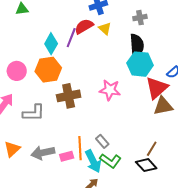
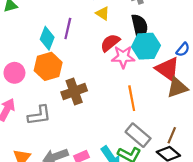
red semicircle: (84, 26) -> (110, 43), moved
red triangle: (157, 88) -> (168, 69), turned -35
pink star: (110, 90) -> (123, 57), moved
gray rectangle: (102, 141) -> (138, 135), moved, size x1.6
orange line: (80, 148) -> (132, 98), moved

